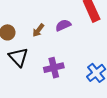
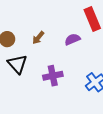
purple semicircle: (63, 25) -> (72, 39), moved

